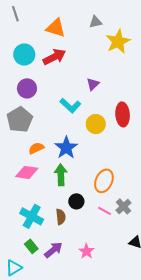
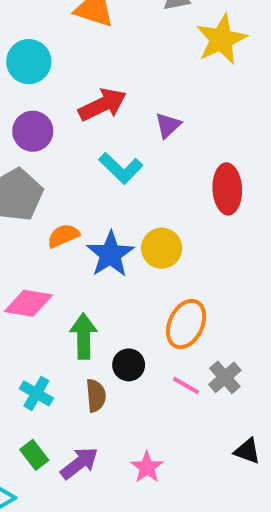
red arrow: (54, 57) -> (102, 105), moved
yellow circle: (96, 124) -> (162, 248), moved
orange semicircle: (36, 148) -> (63, 236), moved
green arrow: (61, 175) -> (84, 336), moved
cyan cross: (32, 216) -> (36, 393), size x0.7

